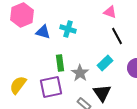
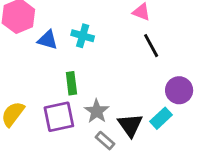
cyan rectangle: (105, 63) -> (161, 118), moved
gray star: (80, 73) -> (97, 111), moved

